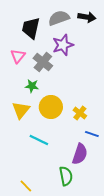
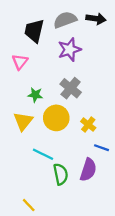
gray cross: (43, 62) -> (71, 88), moved
green semicircle: (66, 176) -> (61, 174), moved

